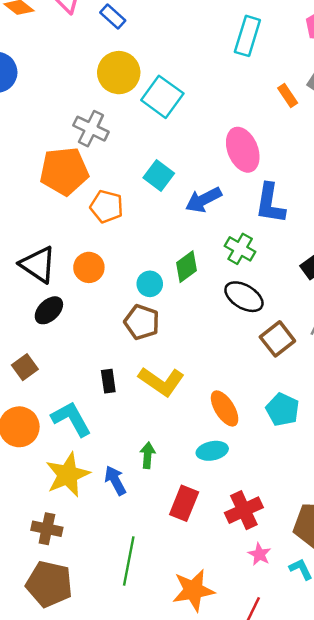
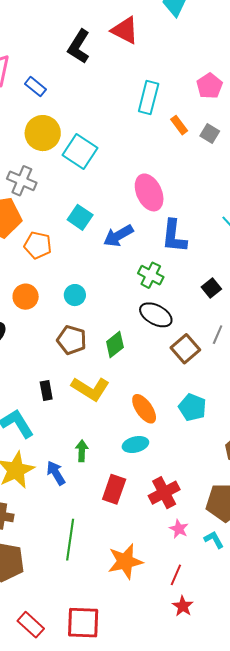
orange rectangle: (288, 95) -> (179, 125), moved
green diamond: (187, 267) -> (115, 344), moved
cyan circle: (150, 284) -> (75, 295), moved

